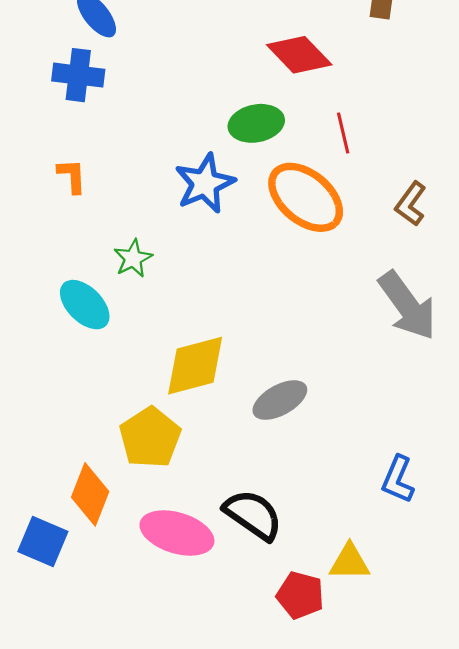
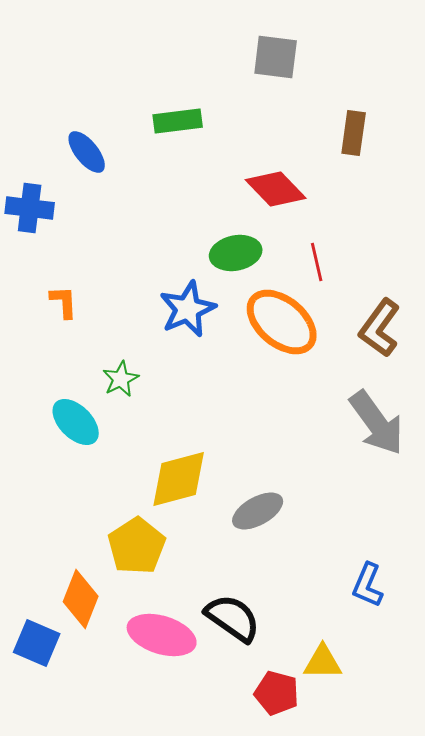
blue cross: (78, 75) -> (30, 208), moved
brown L-shape: (411, 204) -> (380, 328), size x1.4

